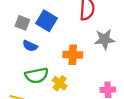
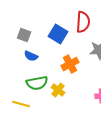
blue square: (46, 21) -> (58, 34), moved
orange cross: (73, 55) -> (70, 64), turned -30

